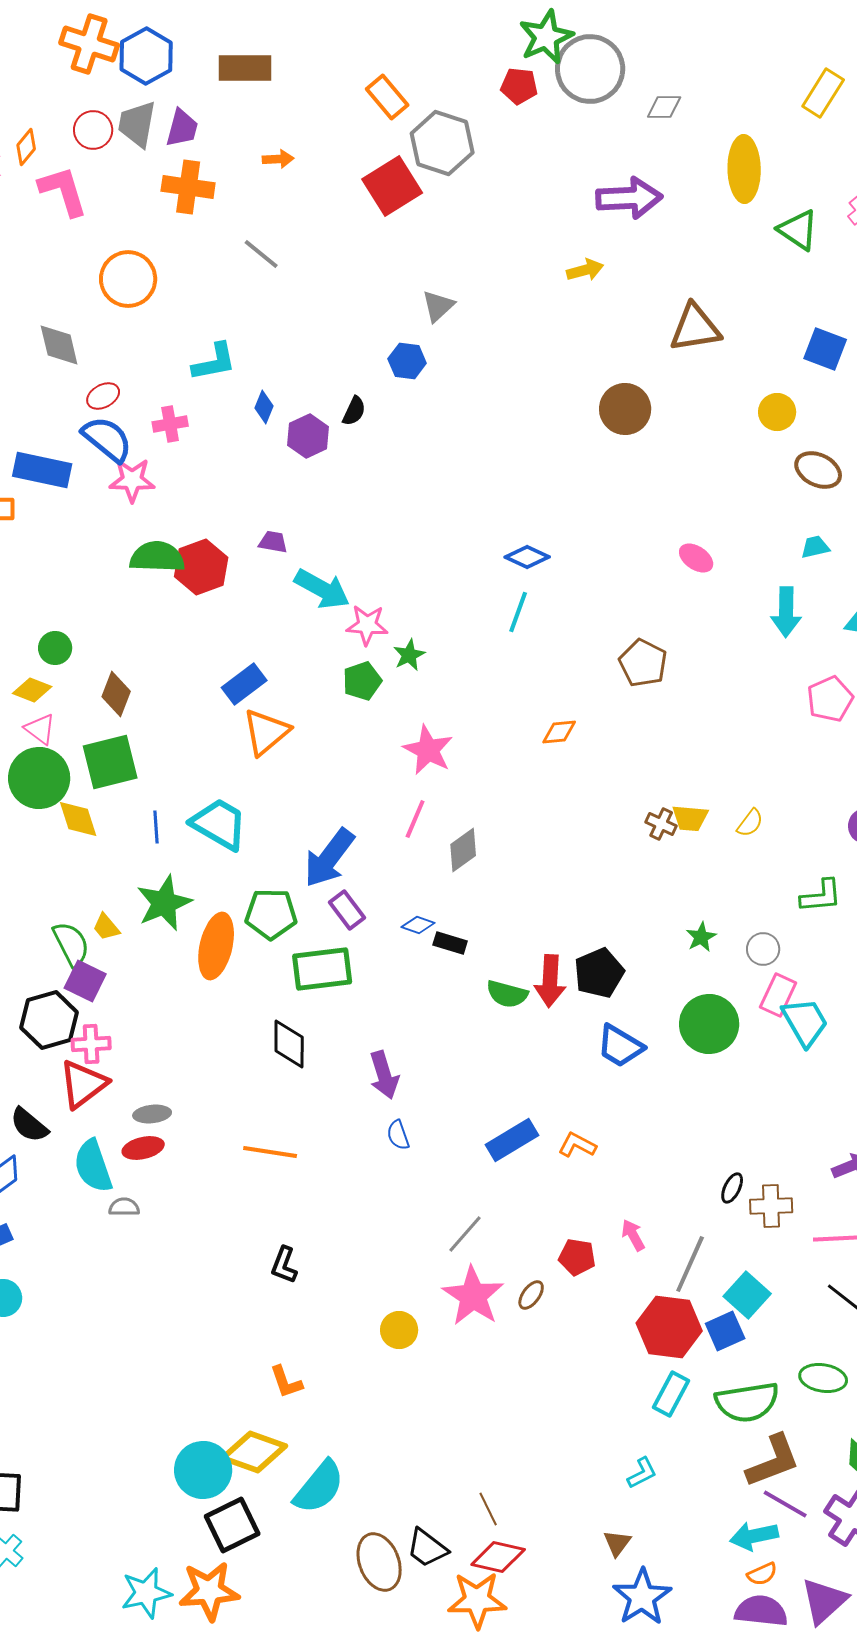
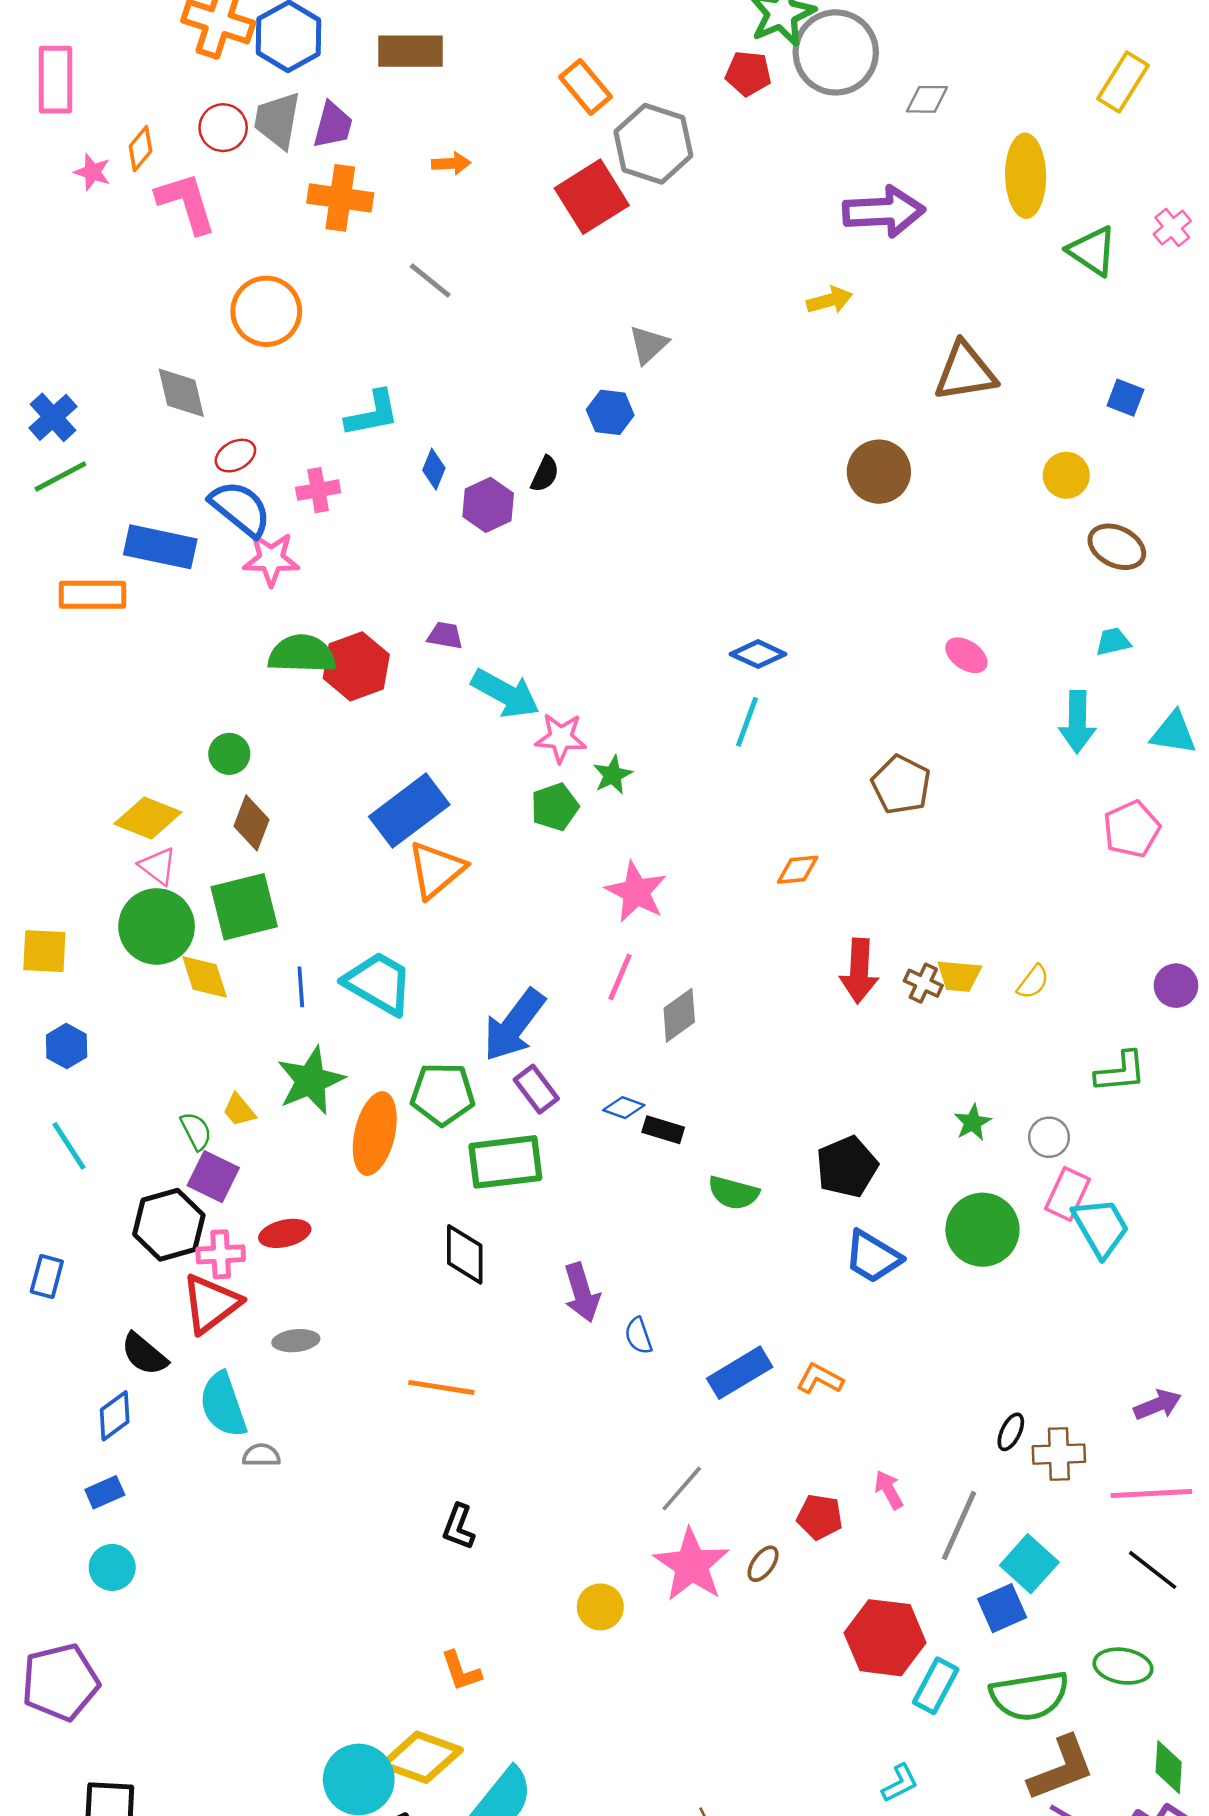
blue square: (825, 349) -> (1125, 398), size x0.7
green circle: (55, 648) -> (229, 754), moved
blue rectangle: (244, 684) -> (409, 811), size x1.4
yellow diamond: (32, 690) -> (148, 818), size x1.4
green semicircle: (71, 944) -> (196, 1131), size x0.7
red arrow: (550, 981) -> (859, 971), moved
blue semicircle: (398, 1135) -> (639, 1336), moved
red ellipse: (143, 1148) -> (285, 1233), moved
red hexagon: (669, 1327) -> (885, 1638), moved

